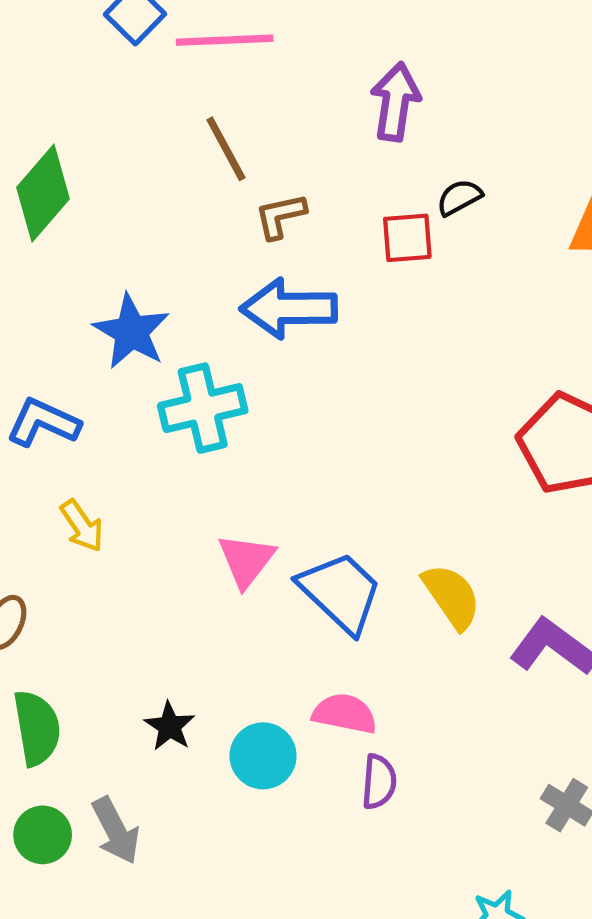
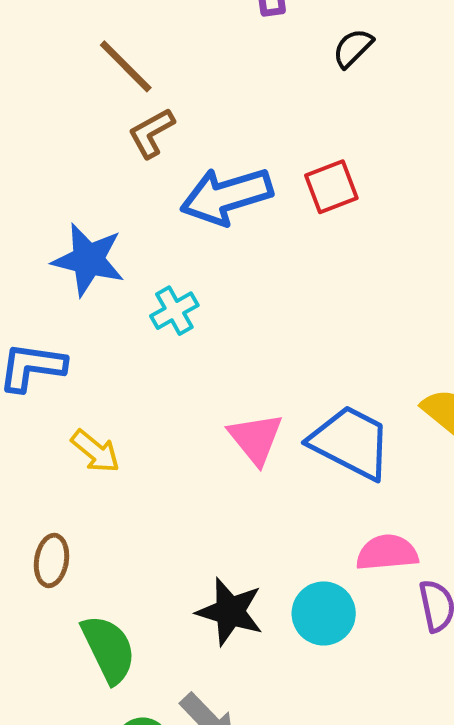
brown L-shape: (280, 216) -> (151, 133), moved
red square: (407, 238) -> (331, 187), moved
cyan cross: (203, 408) -> (174, 311), size x0.6
black star: (170, 726) -> (230, 612), size x1.4

